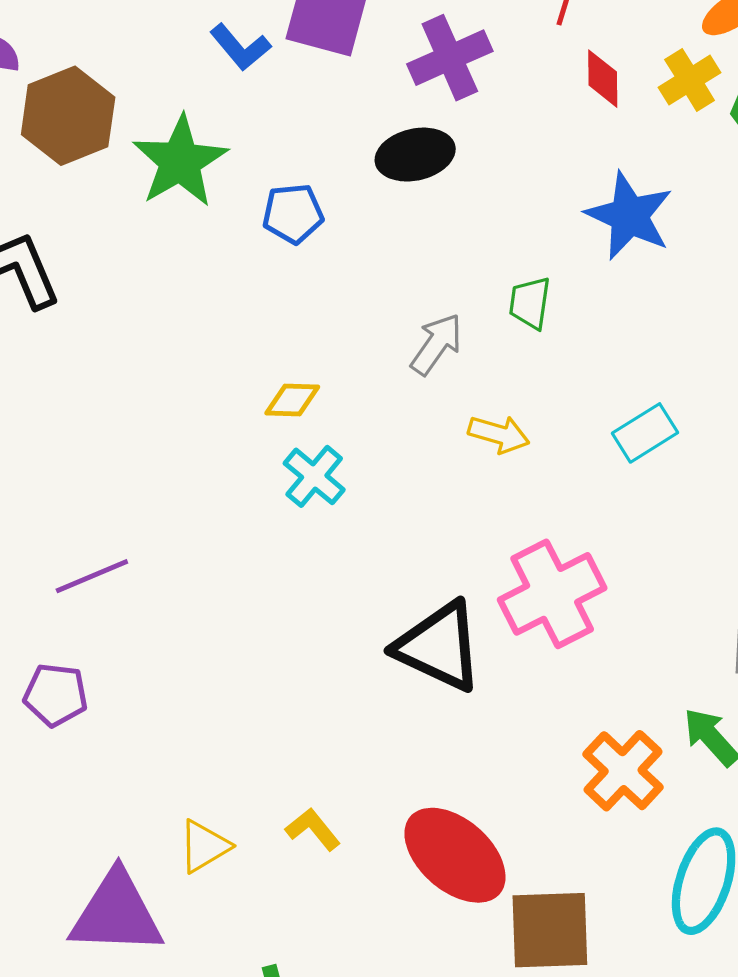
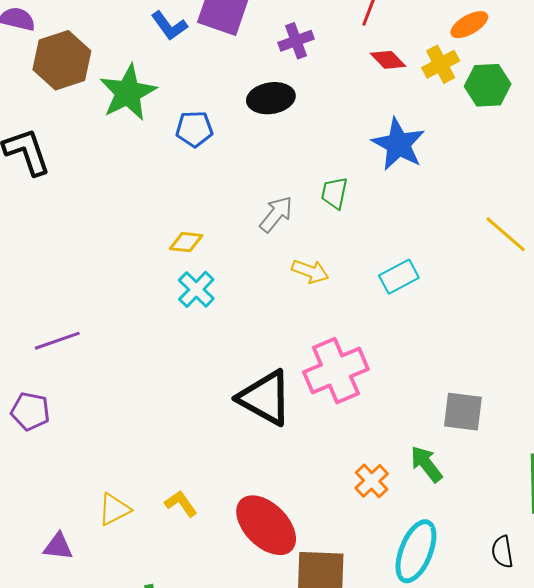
purple cross: (450, 58) -> (296, 41), size x0.7
red diamond: (603, 79) -> (388, 60), turned -48
orange cross: (623, 771) -> (372, 481), size x0.7
purple triangle: (116, 913) -> (58, 546), size x0.5

